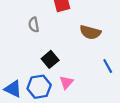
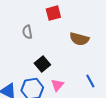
blue line: (108, 66) -> (90, 81), moved

